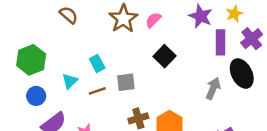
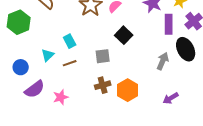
green hexagon: (31, 60) -> (19, 22), moved
gray square: (126, 82) -> (103, 56), moved

